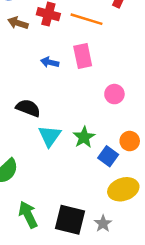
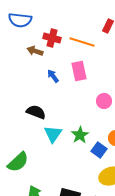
brown arrow: (18, 23) -> (35, 51), moved
blue arrow: (50, 62) -> (53, 76), turned 40

